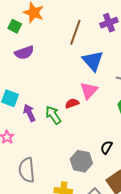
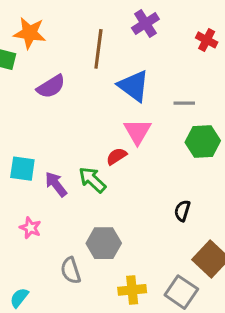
purple semicircle: (24, 53) -> (51, 87), moved
gray hexagon: (81, 161) -> (104, 243), moved
gray semicircle: (27, 170) -> (71, 270), size x0.7

